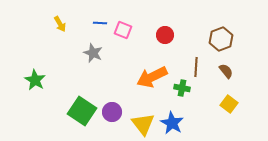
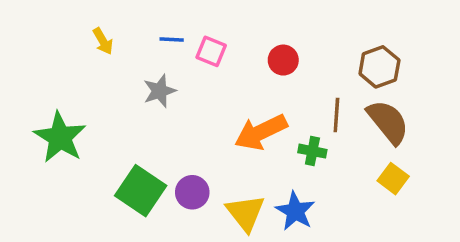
gray star: (93, 53) -> (160, 91), turned 30
brown semicircle: (226, 71) -> (388, 122), size x1.8
green star: (35, 80) -> (60, 137), size x1.4

